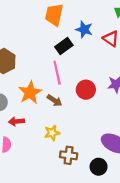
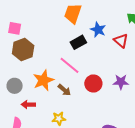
pink line: (57, 73) -> (69, 65), turned -45

